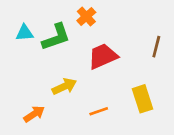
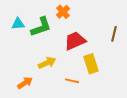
yellow rectangle: (143, 99) -> (91, 64), moved
orange line: (99, 111) -> (72, 81), turned 32

